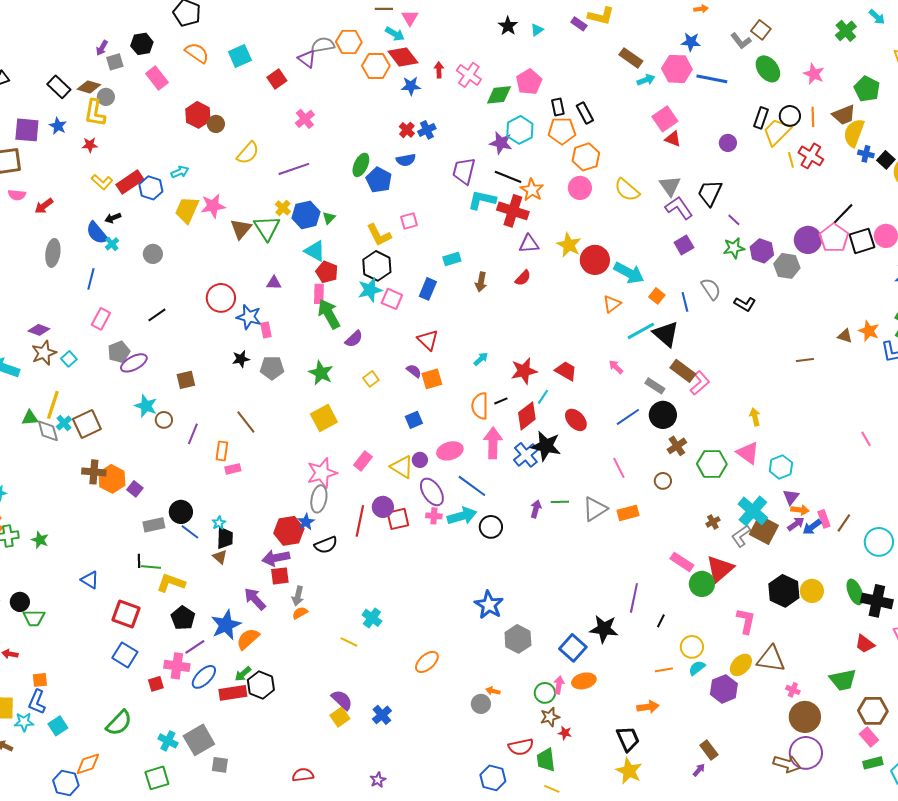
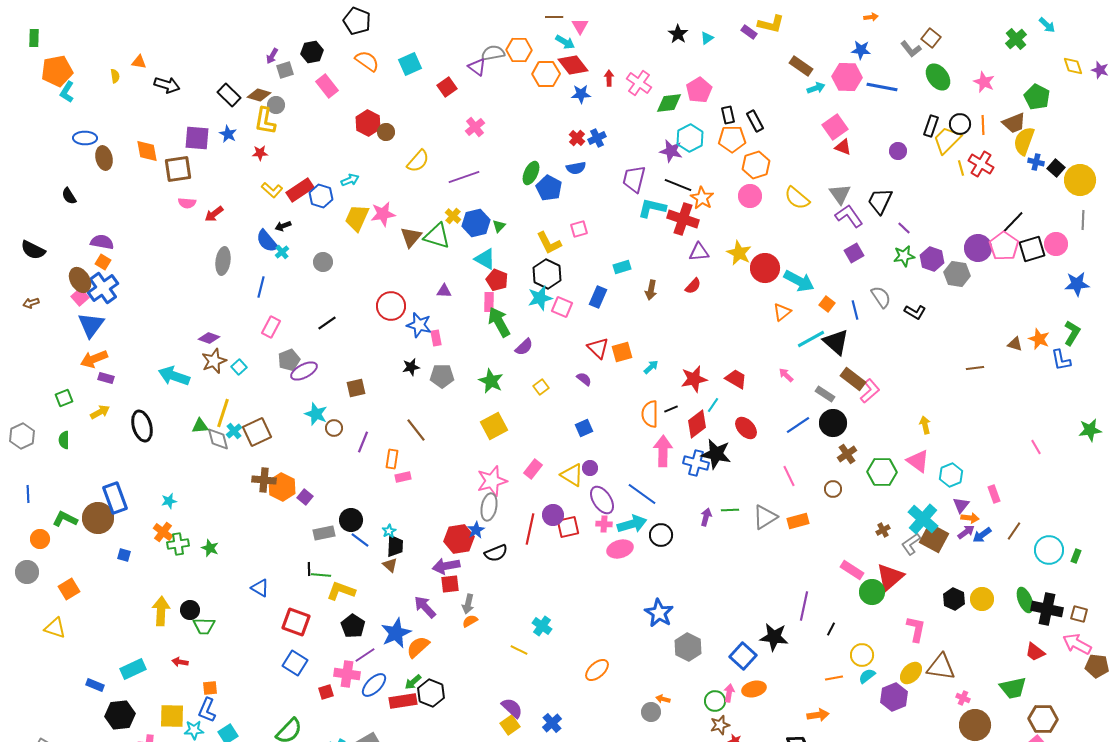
green triangle: (267, 228) -> (437, 236), turned -40
orange square: (432, 379) -> (622, 352), moved
pink ellipse: (450, 451) -> (620, 549), moved
blue cross: (526, 455) -> (696, 463), turned -35
pink rectangle: (824, 519) -> (994, 494), moved
black hexagon: (784, 591) -> (954, 599), size x0.7

